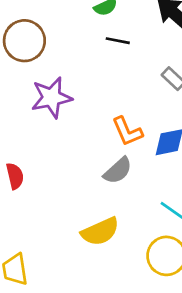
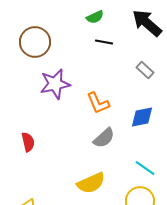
orange L-shape: (127, 131) -> (98, 103), moved

